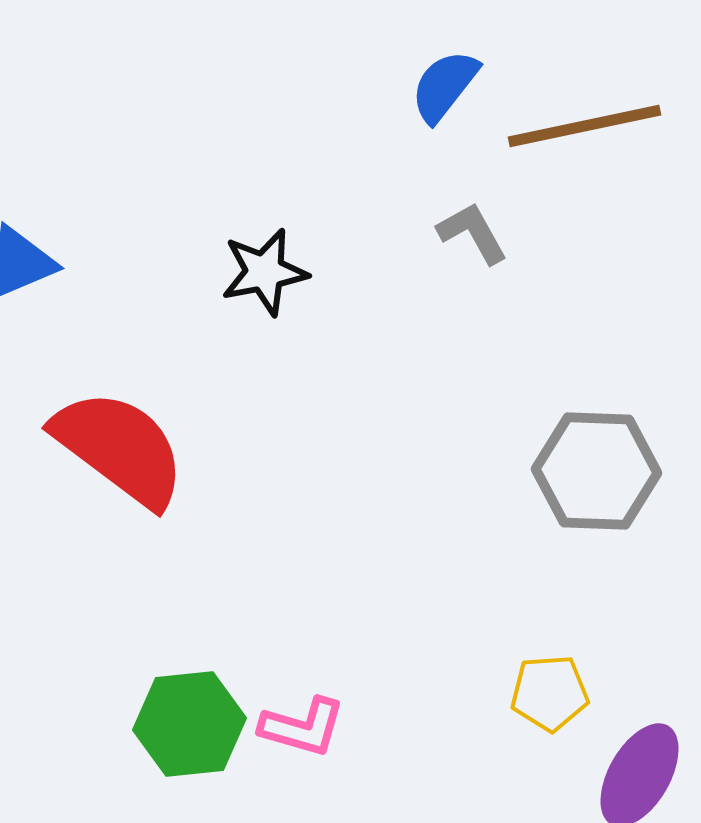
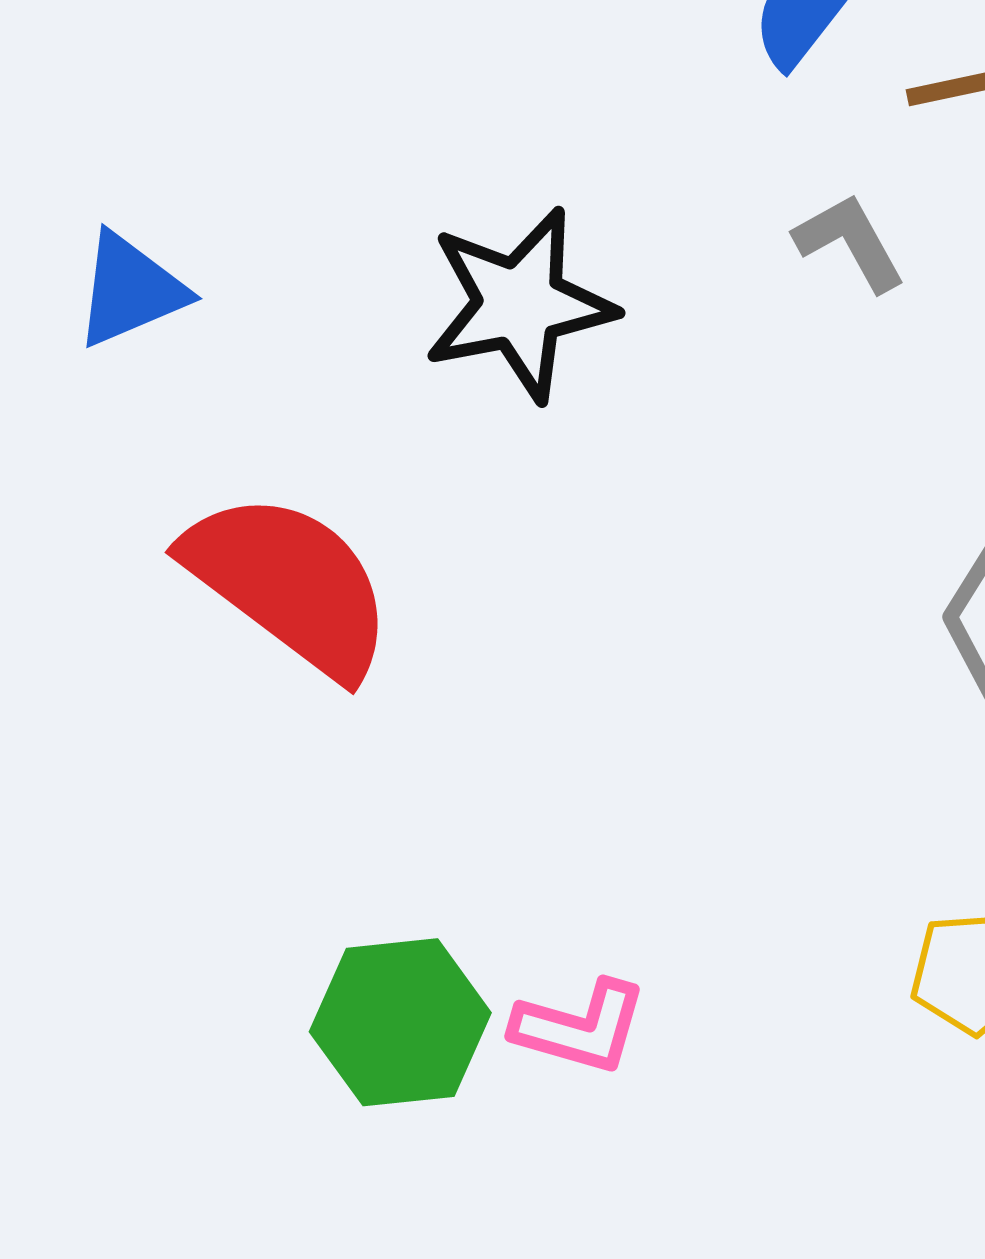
black star: (264, 272) -> (519, 304), size x1.4

